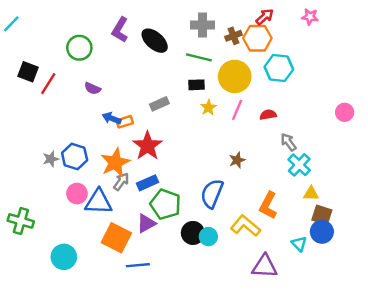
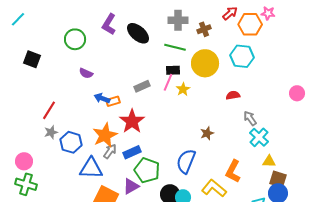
orange hexagon: (257, 38) -> (250, 24), moved
red line: (48, 84) -> (49, 110), moved
pink line: (237, 110) -> (168, 82), moved
blue hexagon: (75, 157) -> (71, 142), moved
pink circle: (77, 194) -> (24, 161), moved

